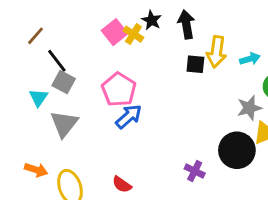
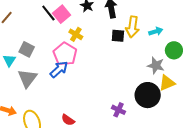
yellow cross: (133, 34) -> (76, 34), moved
black line: (57, 61) -> (48, 13), moved
gray star: (249, 108) -> (156, 65), turned 30
blue arrow: (129, 116) -> (59, 69), moved

